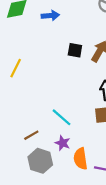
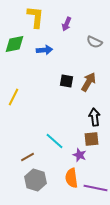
purple star: (63, 143) -> (80, 155), moved

